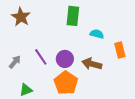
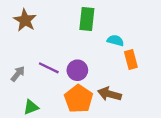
orange rectangle: (120, 50) -> (131, 59), moved
purple line: (41, 57) -> (49, 68), turned -30
brown arrow: (92, 64) -> (109, 94), moved

